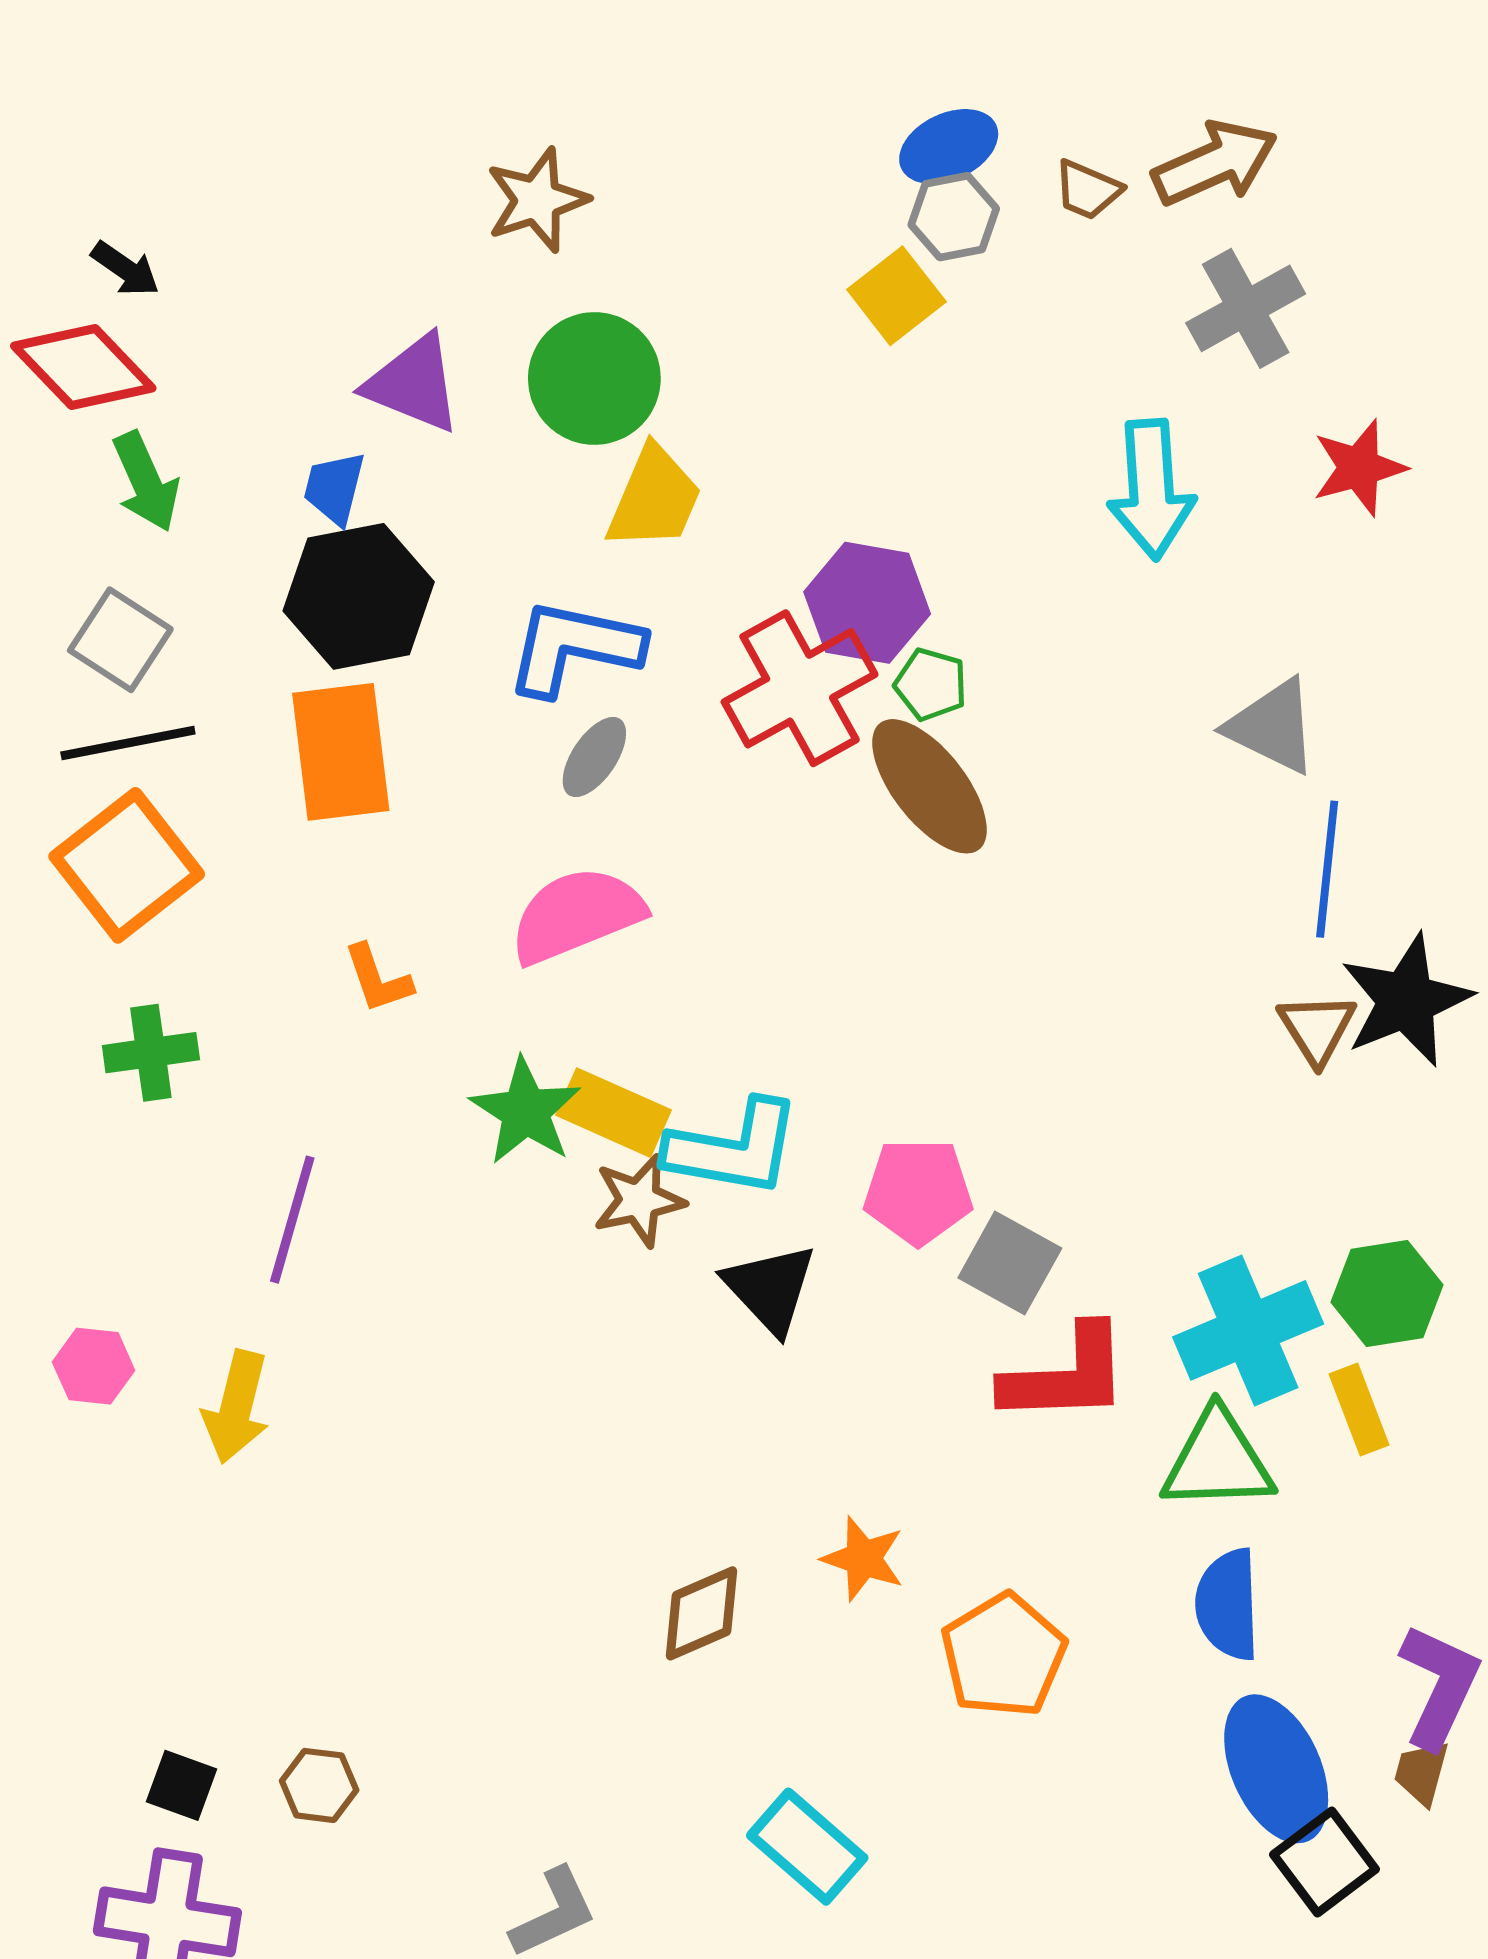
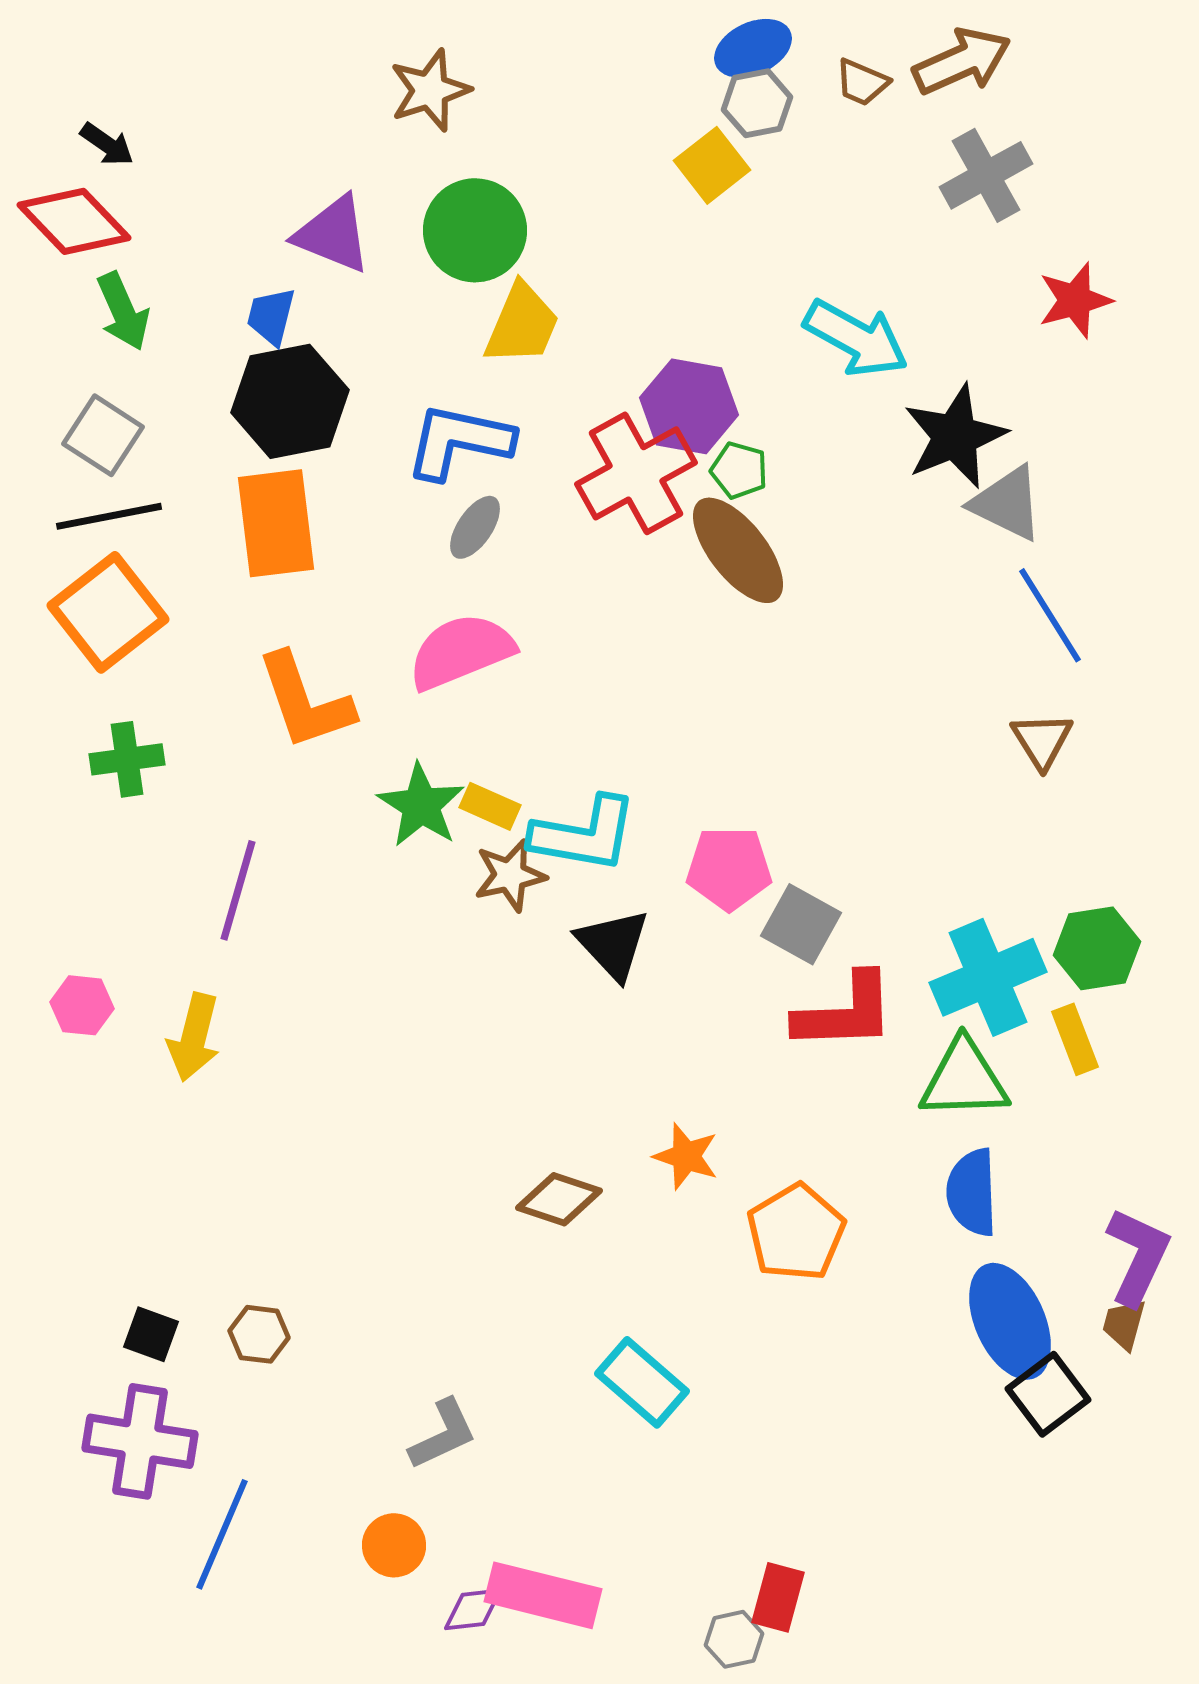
cyan arrow: (1151, 489) -> (856, 338), moved, turned -57
blue line: (1327, 869) -> (1050, 615), turned -38
orange L-shape: (378, 979) -> (305, 701), size x1.8
black star: (1406, 1000) -> (955, 436), moved
yellow rectangle: (613, 1113) -> (490, 806), size x0.7
brown diamond: (701, 1613) -> (559, 1199), turned 42

